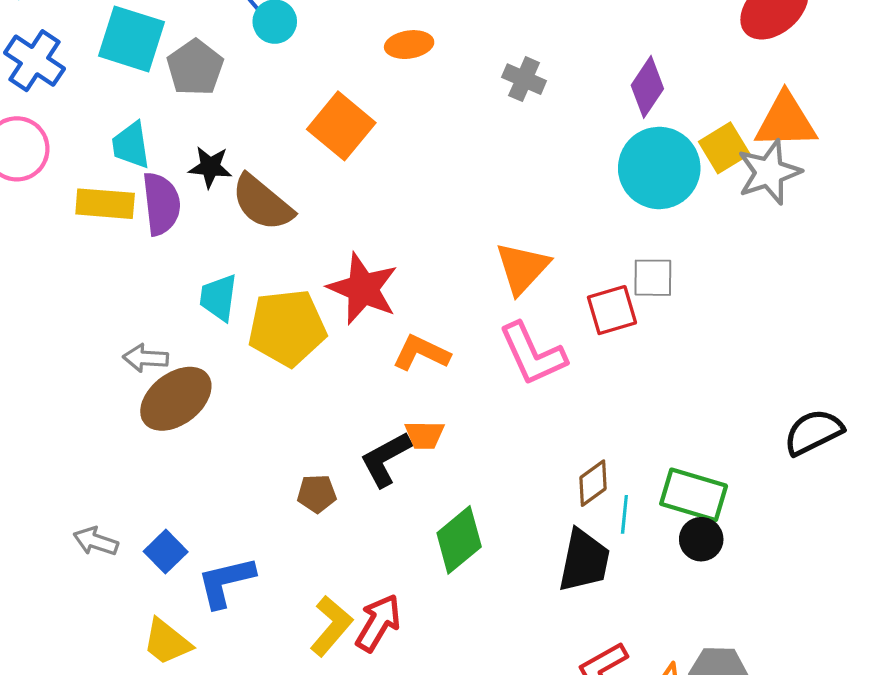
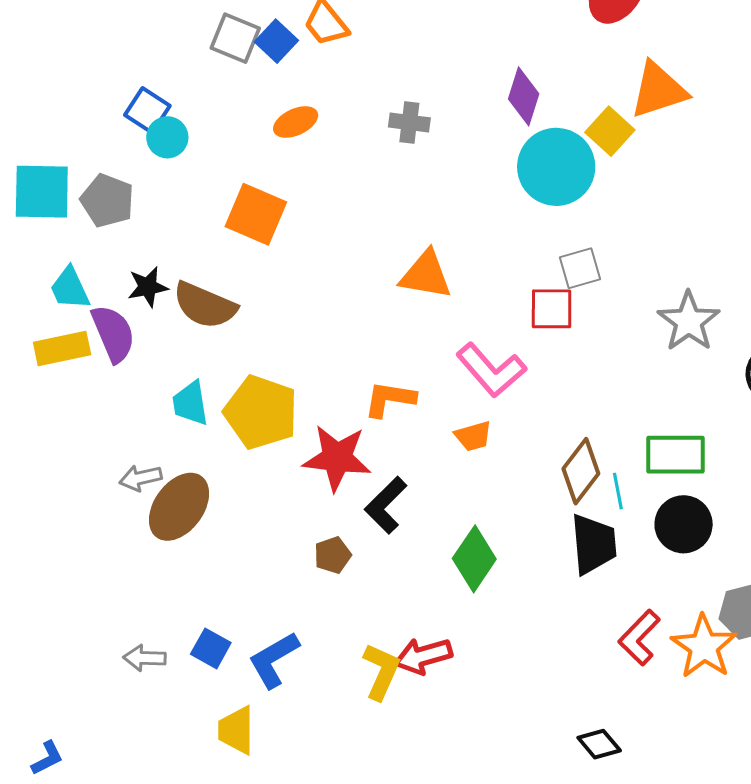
gray star: (769, 172) -> (689, 321), moved
orange triangle: (522, 268) -> (426, 275), moved, turned -46
red star: (363, 289) -> (337, 458), moved
red square: (612, 310) -> (552, 309), turned 33
yellow pentagon: (287, 328) -> (261, 412), turned -30
orange trapezoid: (424, 435) -> (473, 436), moved
brown diamond: (593, 483) -> (581, 471), size x1.4
black circle: (701, 539) -> (684, 524), moved, size x1.4
red arrow: (378, 623) -> (423, 656), turned -120
yellow trapezoid: (167, 642) -> (236, 730), turned 68

